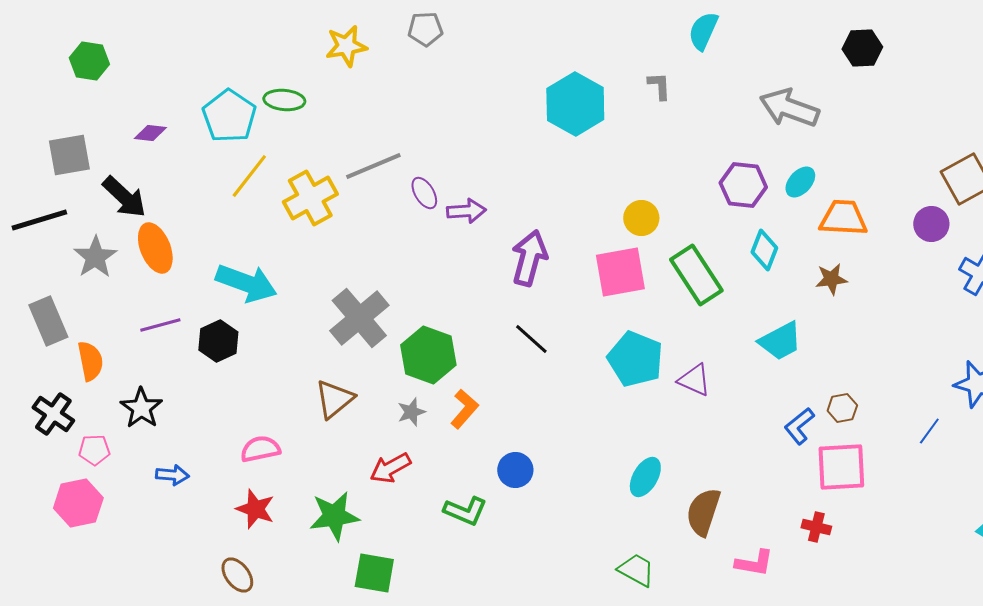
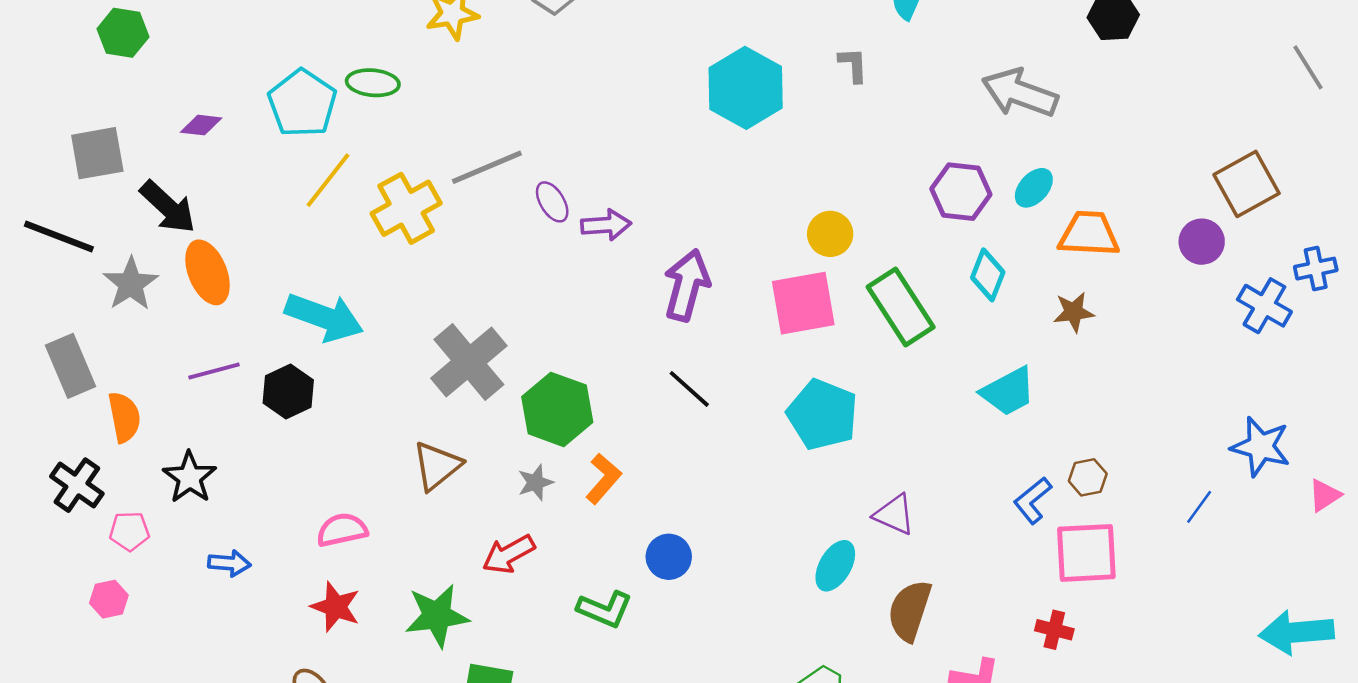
black line: (39, 220) -> (59, 236), turned 38
purple triangle: (694, 380) -> (894, 514), moved
pink hexagon: (78, 503) -> (109, 599), size x0.6

